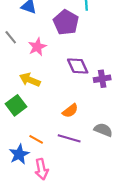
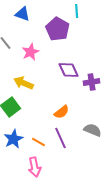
purple line: (69, 138) -> (61, 138), turned 50
orange line: (36, 139) -> (39, 142), moved
blue star: (19, 154) -> (14, 139), moved

